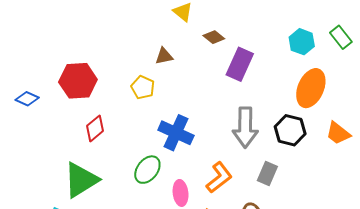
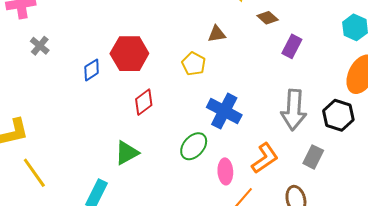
purple rectangle: (240, 64) -> (292, 46), size x0.7
blue diamond: (27, 99) -> (92, 70), moved, turned -60
green triangle: (81, 180) -> (127, 153), size x0.7

